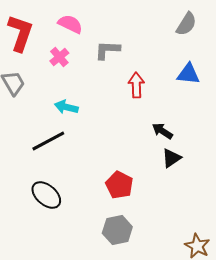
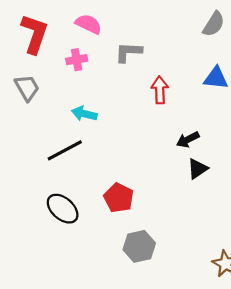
pink cross: (59, 57) -> (77, 60), turned 30
black arrow: (162, 131) -> (188, 140), turned -60
red pentagon: (119, 185) -> (119, 198), moved

